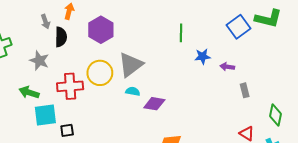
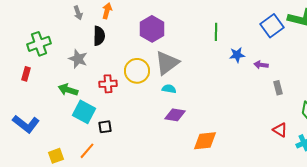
gray arrow: (45, 22) -> (78, 13), moved
purple hexagon: (101, 30) -> (152, 29), moved
red cross: (70, 86) -> (108, 84), size x0.7
purple diamond: (154, 104) -> (175, 115), moved
cyan square: (45, 115) -> (84, 112), turned 35

